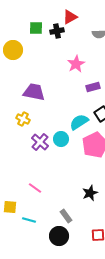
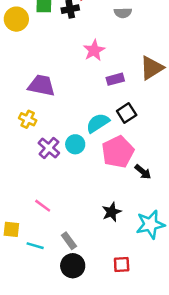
yellow circle: (13, 50) -> (16, 19), moved
gray rectangle: (66, 216) -> (69, 241), moved

